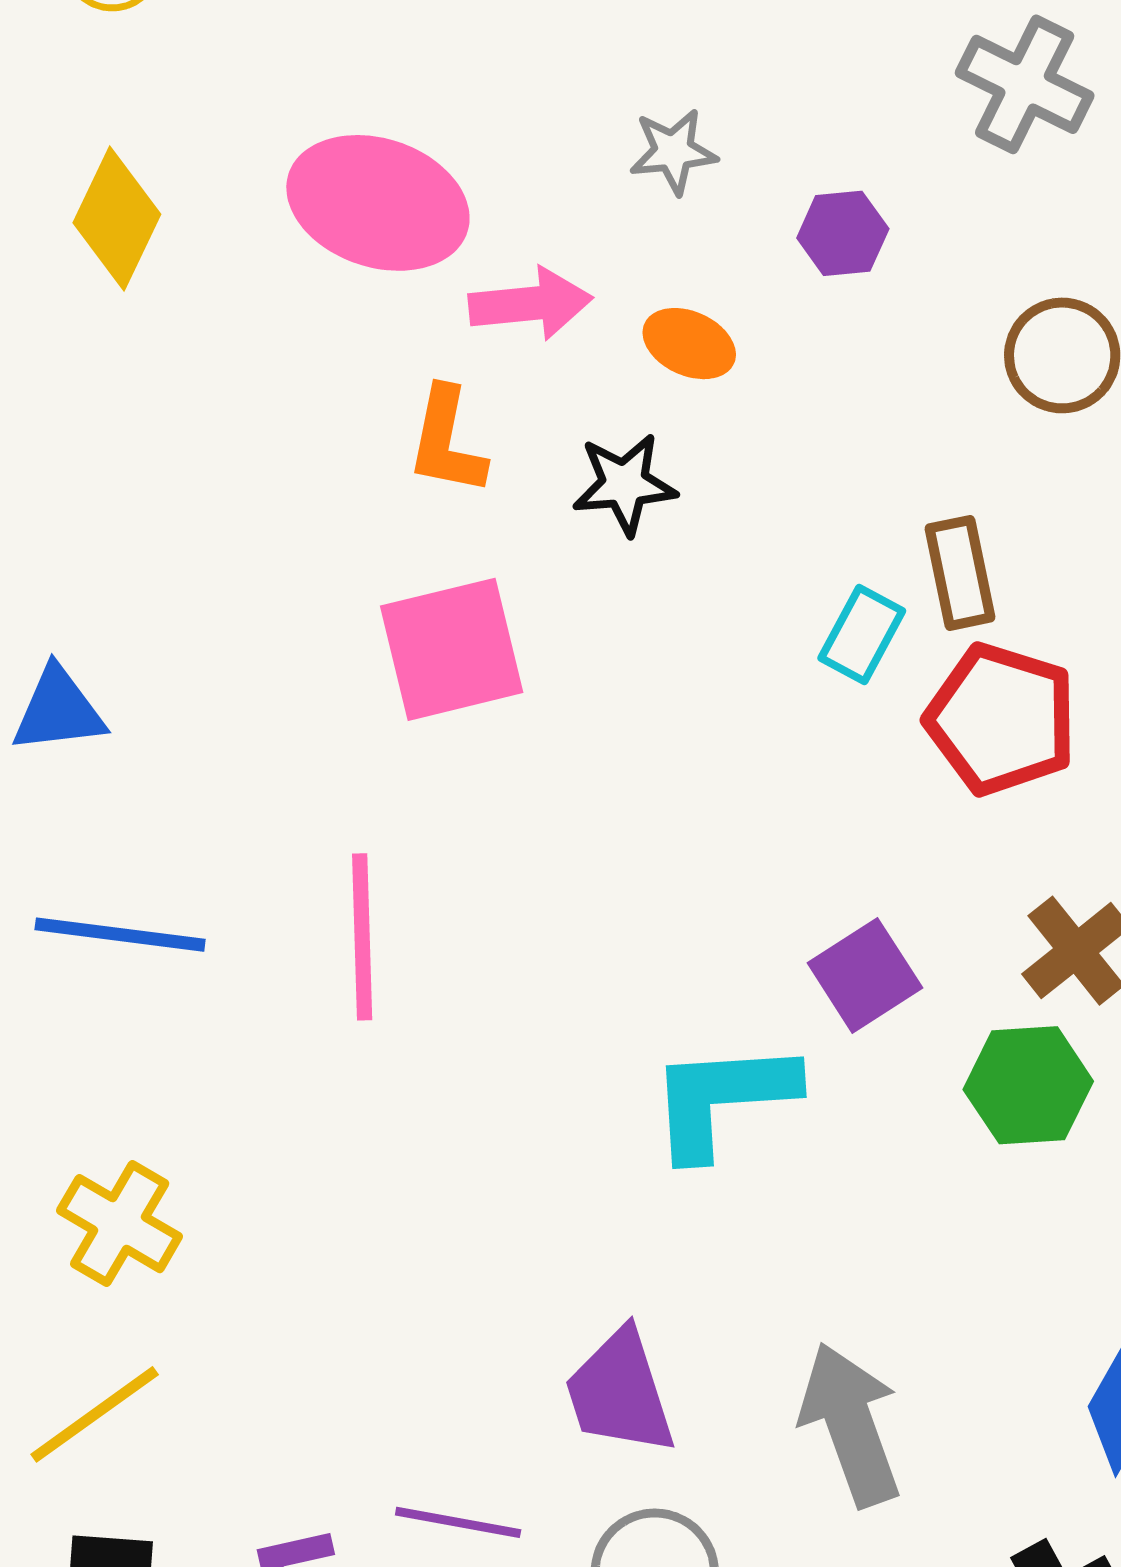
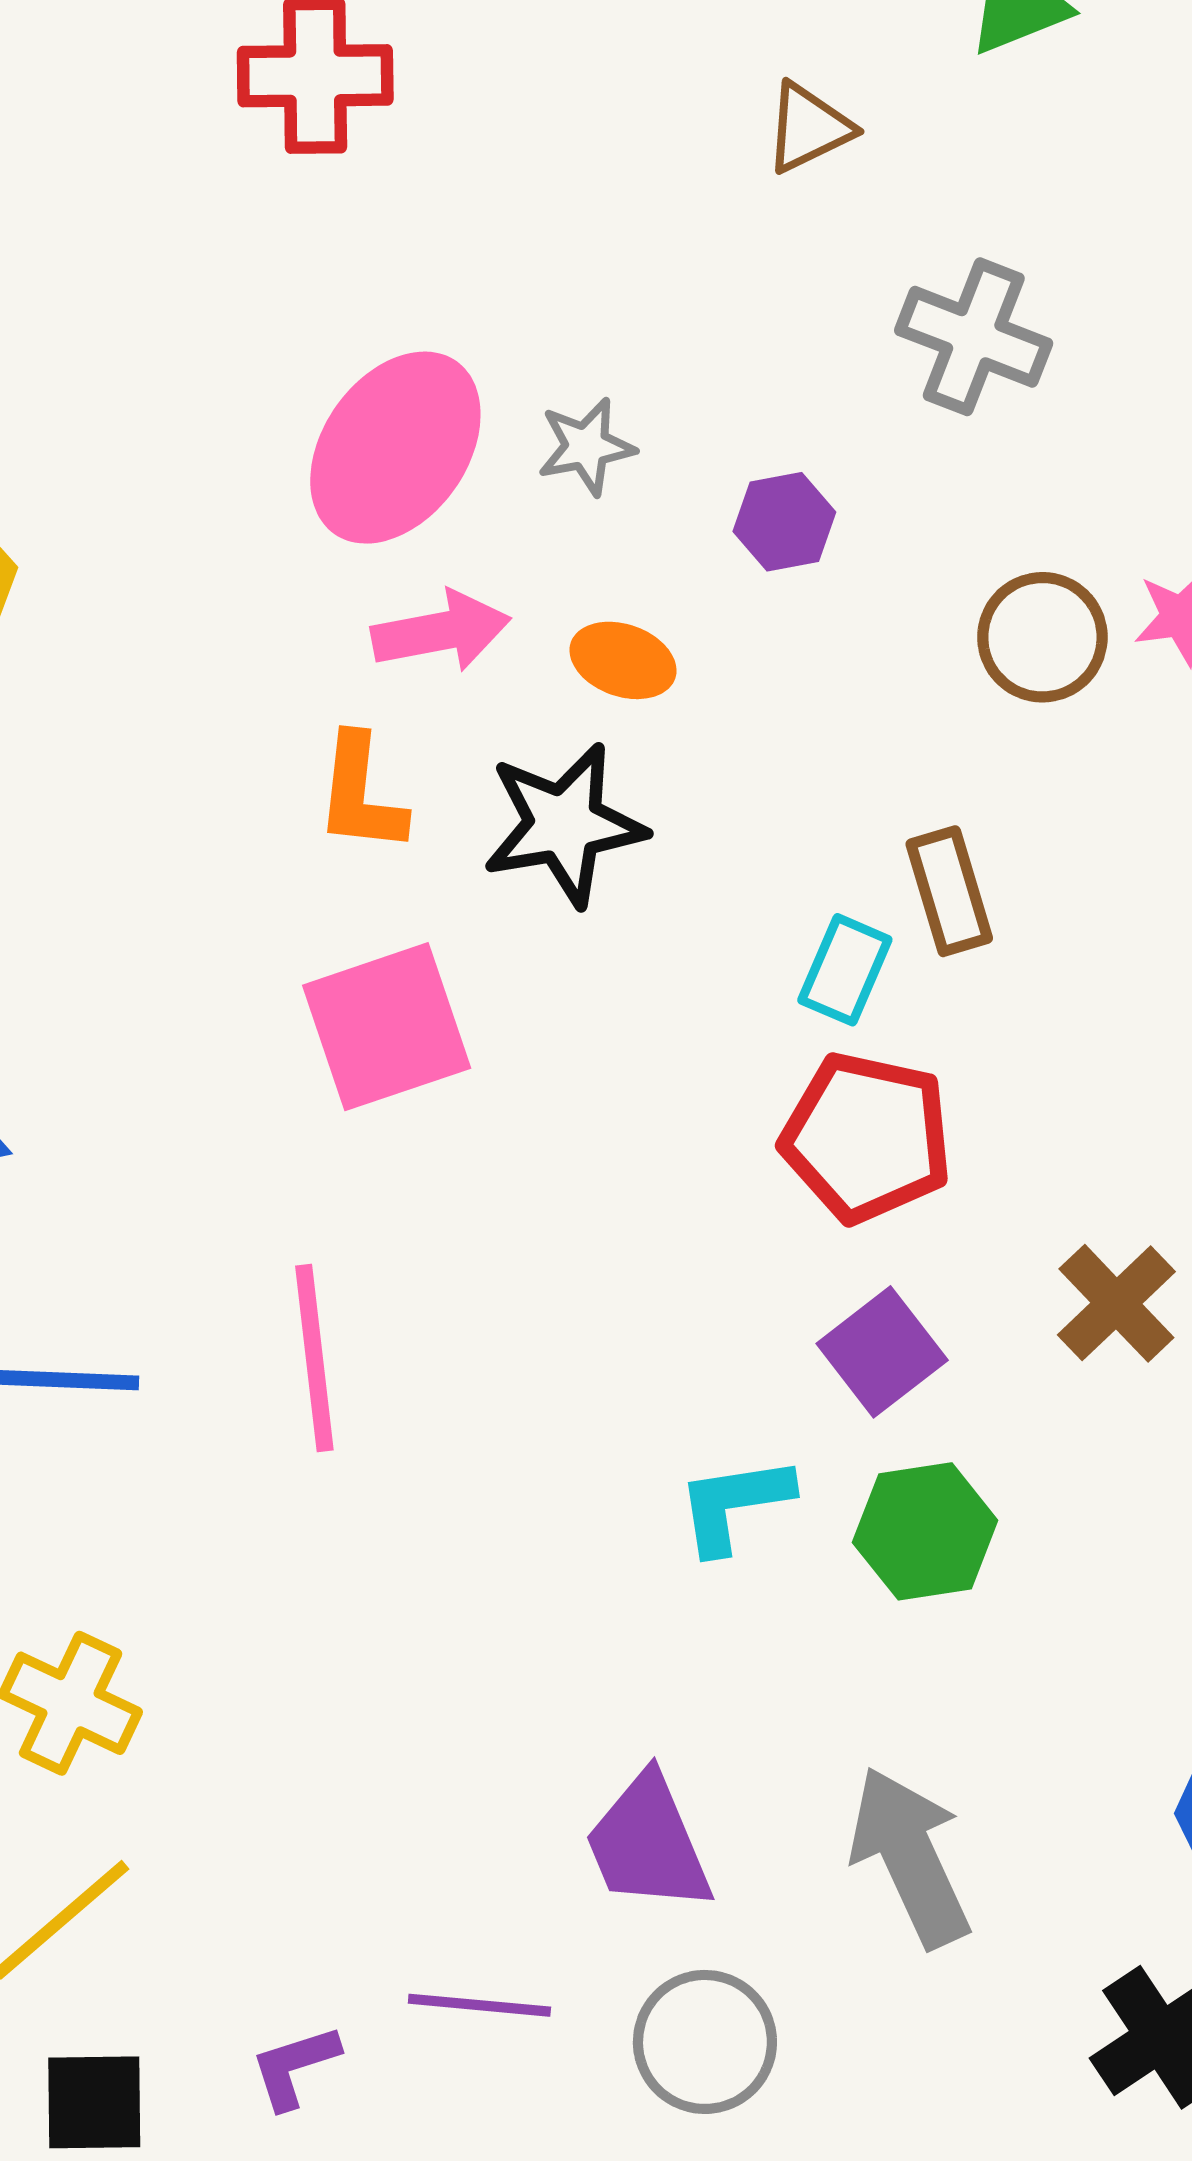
pink ellipse: (378, 203) -> (395, 448), moved, turned -68
black star: (624, 484) -> (564, 825), size x1.4
red pentagon: (1001, 719) -> (867, 1137), moved
green hexagon: (1028, 1085) -> (925, 1531), moved
cyan L-shape: (722, 1099) -> (734, 1504), size x0.7

